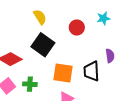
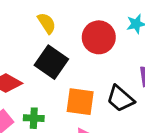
red circle: (77, 28) -> (99, 37), size x1.5
black trapezoid: (91, 71) -> (120, 99), turned -45

